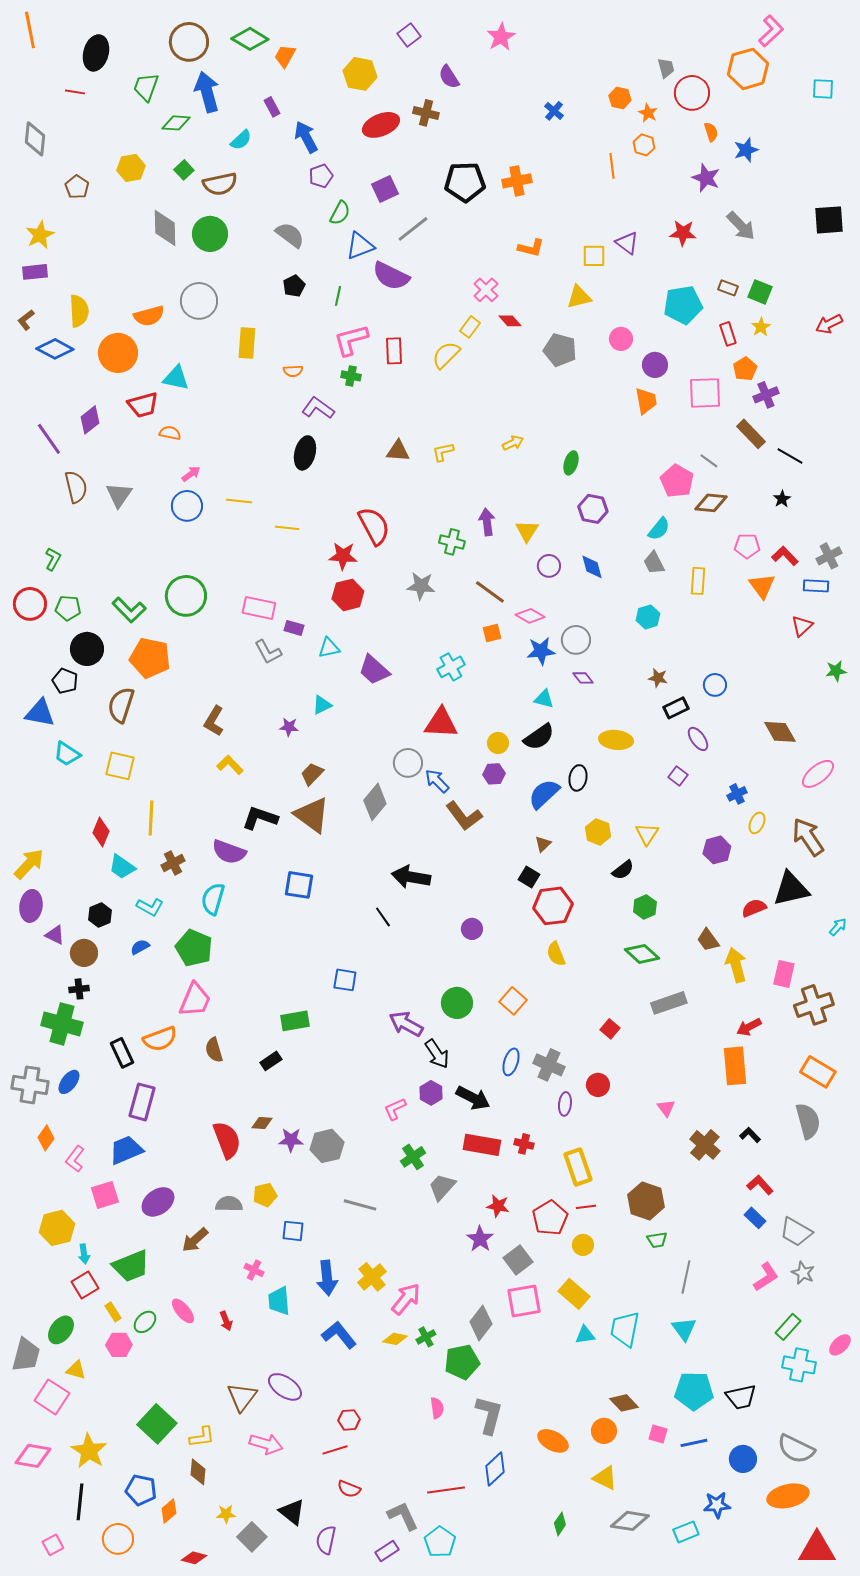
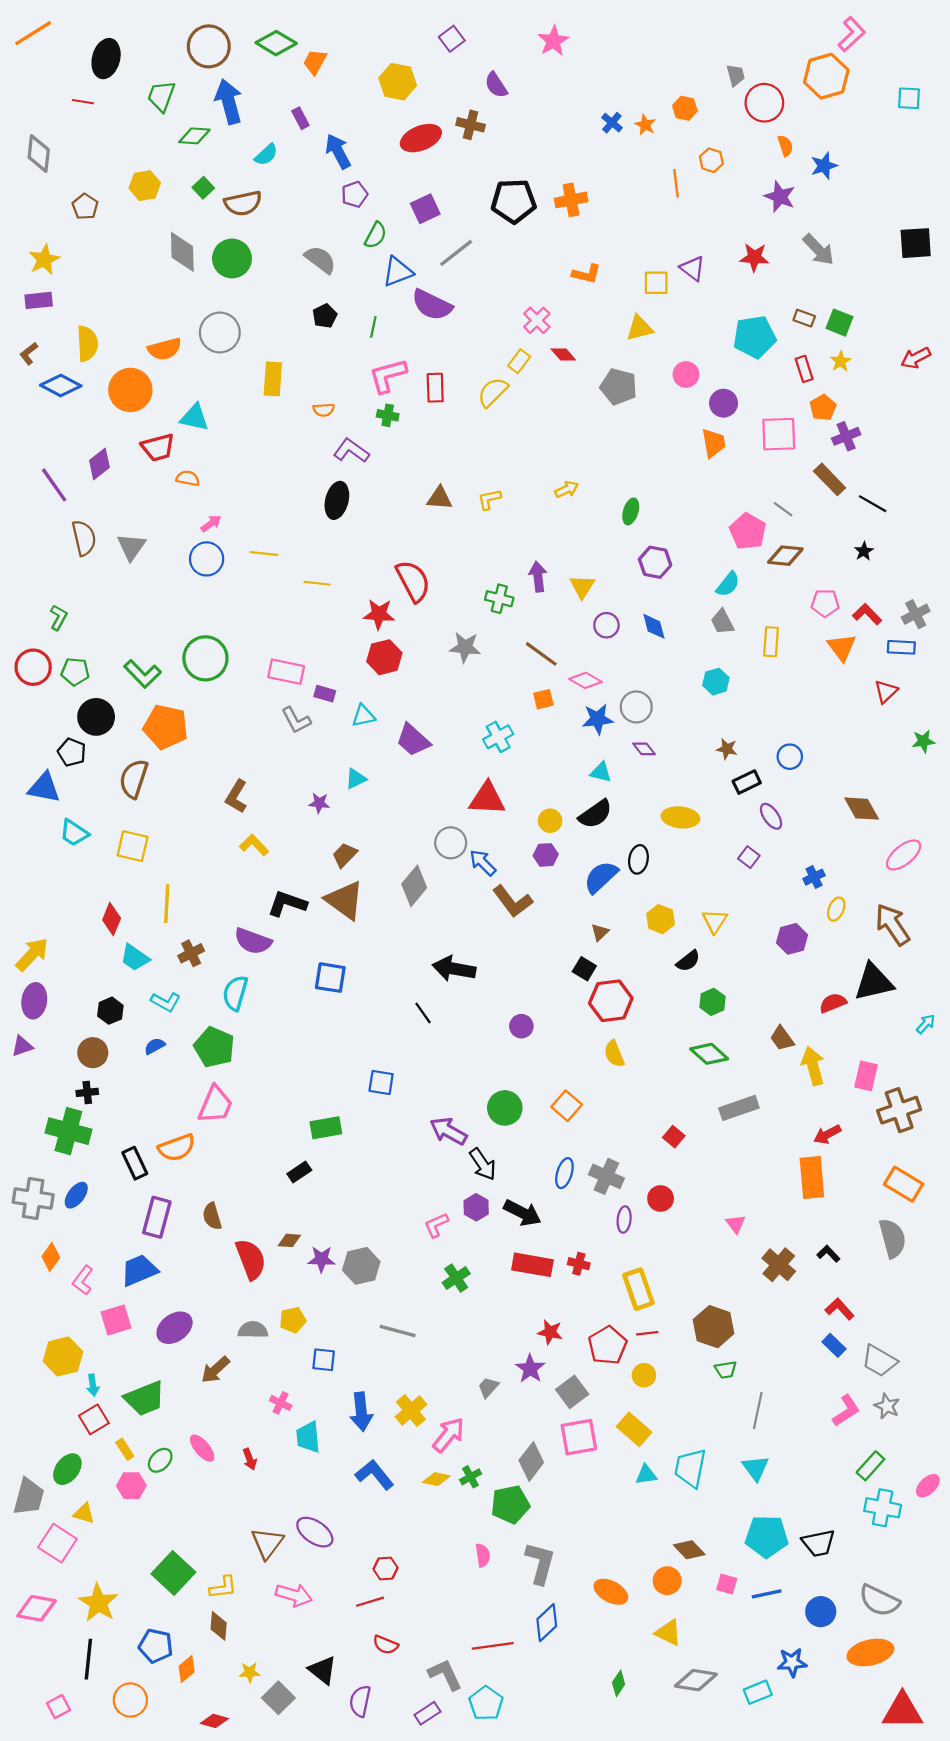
orange line: (30, 30) -> (33, 33), turned 69
orange star: (648, 113) -> (645, 125), moved
purple triangle: (55, 935) -> (22, 1046), moved, turned -45
brown semicircle: (214, 1050) -> (212, 1216), moved
gray trapezoid: (442, 1187) -> (488, 1387), moved, size x0.7

